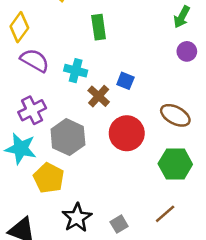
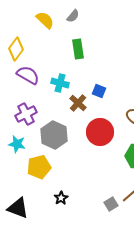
cyan star: (21, 149) -> (17, 144), size x0.7
yellow pentagon: (49, 178) -> (39, 167), turned 30
black star: (77, 218) -> (61, 198), size x0.6
gray square: (119, 224) -> (111, 204), moved

